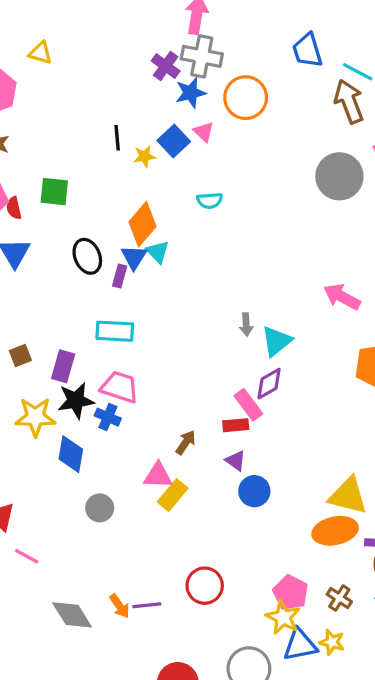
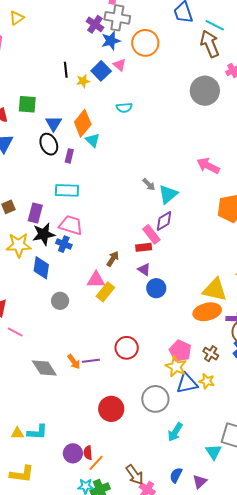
yellow triangle: (41, 53) -> (17, 18), turned -49
blue triangle: (134, 257) -> (54, 123), moved
gray arrow: (246, 324) -> (149, 184), turned -40

